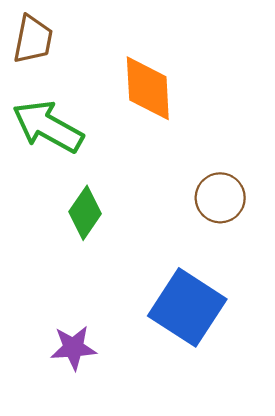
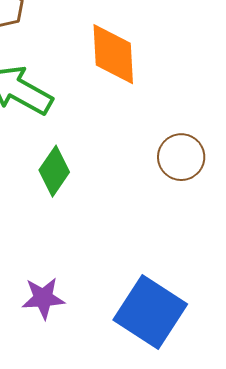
blue square: (187, 307) -> (150, 312), moved

